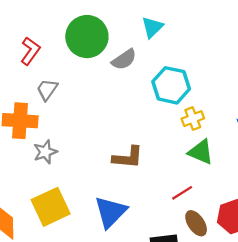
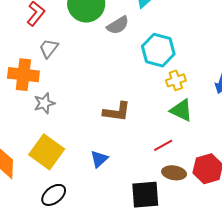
yellow square: (51, 207) -> (47, 152), turned -32
blue triangle: (110, 212) -> (99, 159), size x0.6
brown ellipse: (196, 223) -> (174, 173), turned -50

